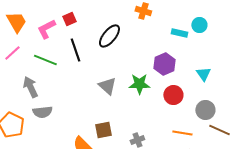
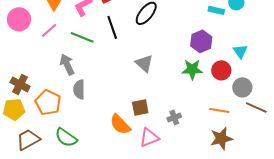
green star: (139, 84) -> (192, 69), moved
red circle: (173, 95) -> (221, 70), moved
gray semicircle: (42, 112) -> (79, 89), turned 96

